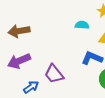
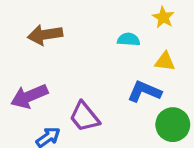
brown arrow: (19, 31) -> (45, 35), moved

